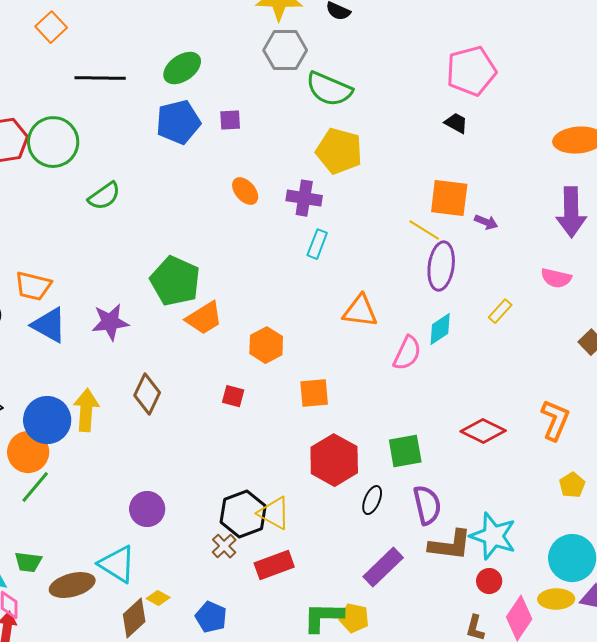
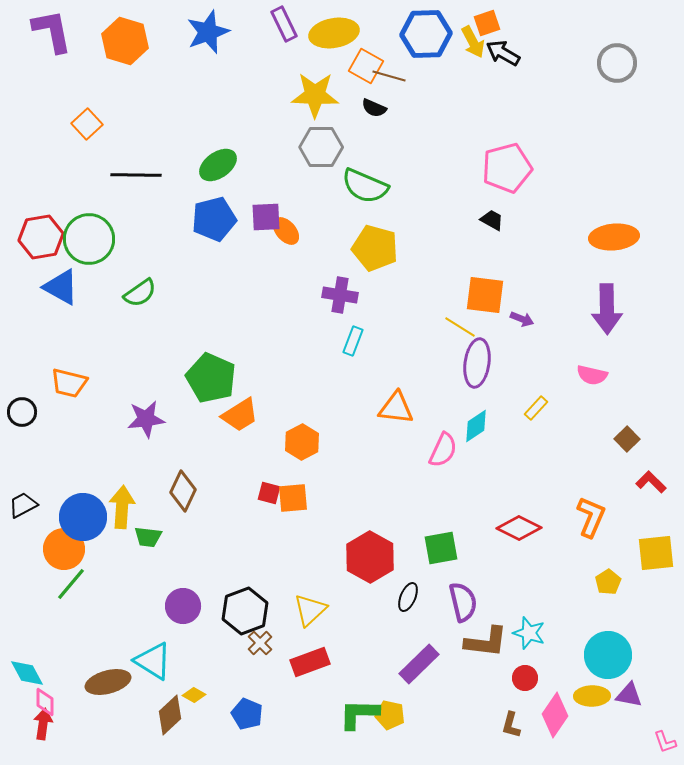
purple square: (230, 120) -> (266, 217), size x1.4
orange ellipse: (245, 191) -> (286, 231), moved
blue triangle: (49, 325) -> (61, 287), moved
orange square: (314, 393) -> (293, 498), moved
yellow triangle: (274, 513) -> (310, 610), turned 48
black hexagon: (243, 514) -> (245, 611), moved
cyan star: (493, 536) -> (529, 633), size x0.7
green trapezoid: (28, 562) -> (148, 537), moved

